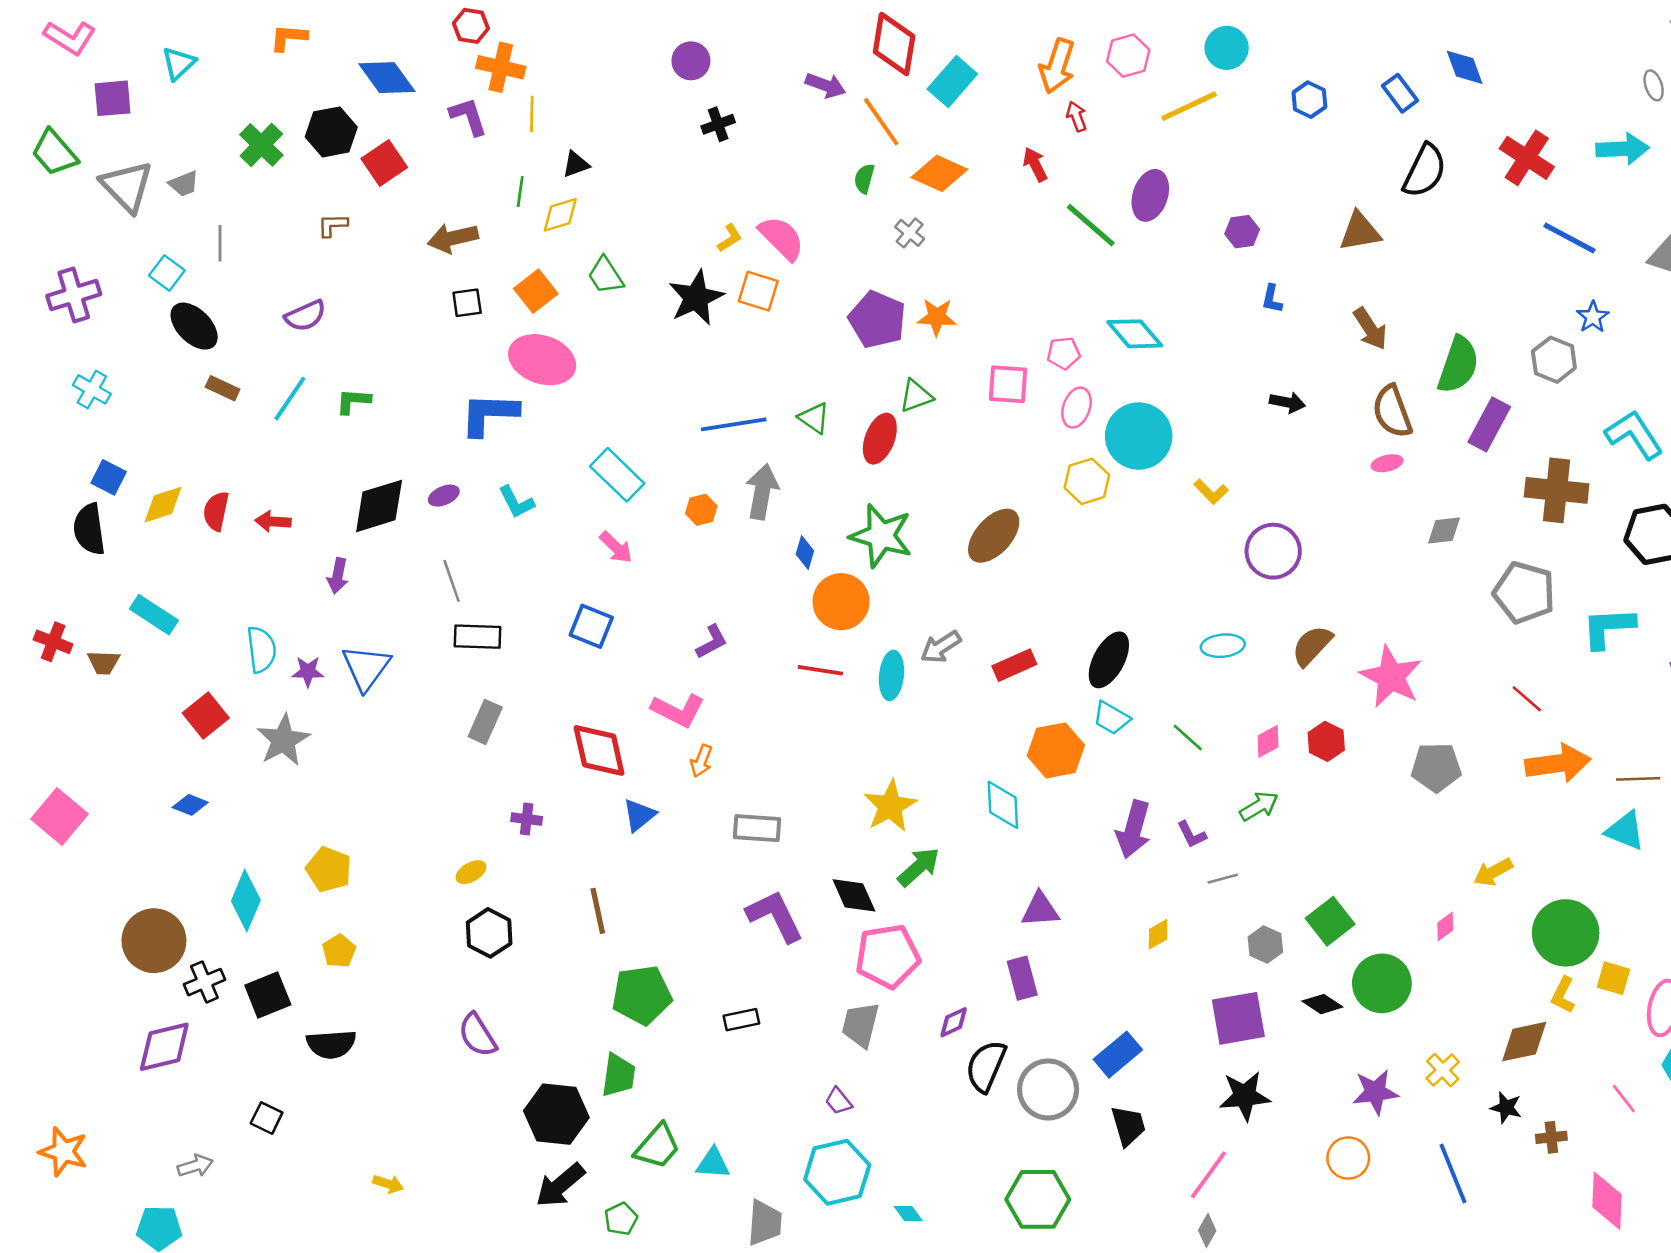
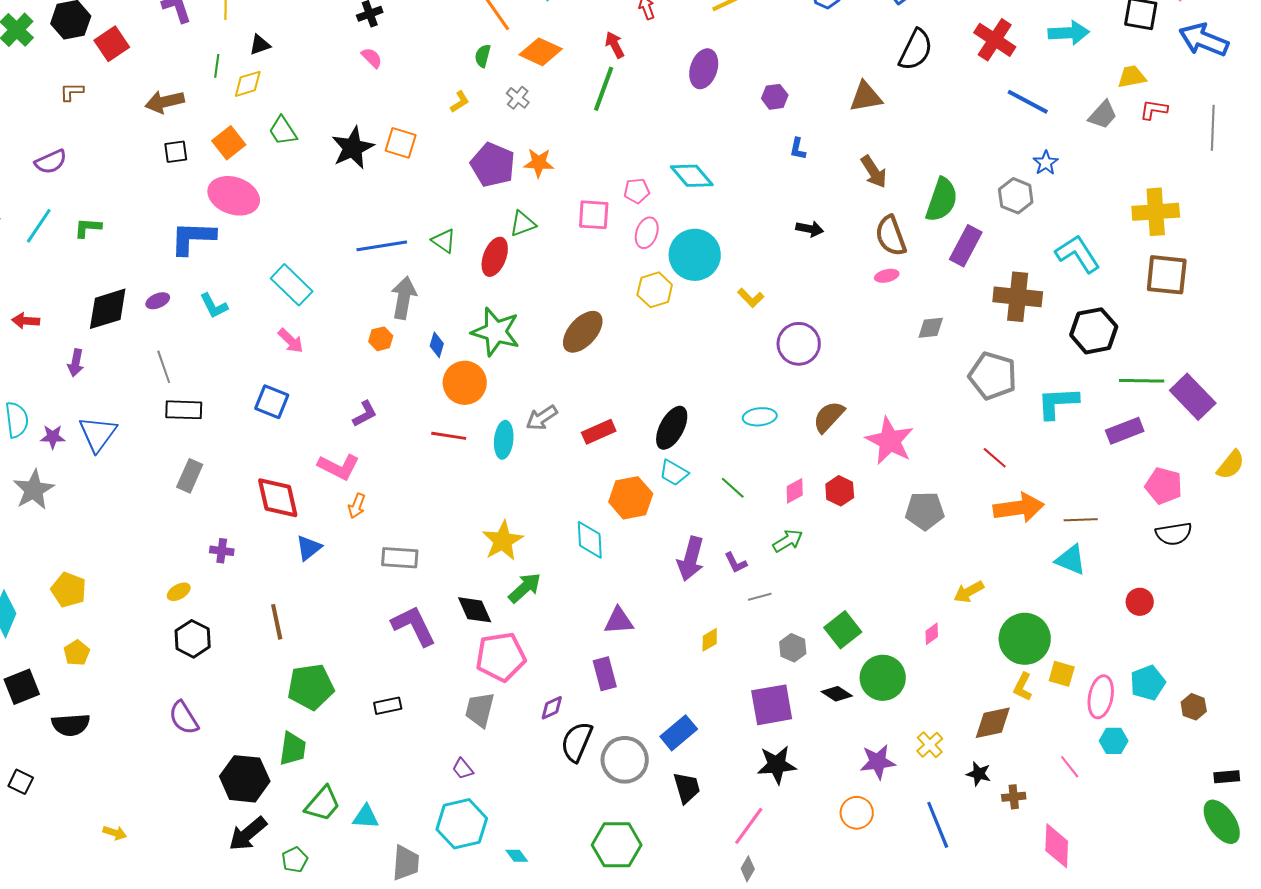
green line: (1091, 225) -> (604, 89), moved, turned 69
yellow L-shape: (730, 238) -> (460, 102), moved
pink semicircle: (782, 238) -> (372, 58), moved, size x0.6
orange hexagon: (701, 510) -> (381, 339), moved

